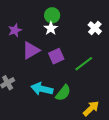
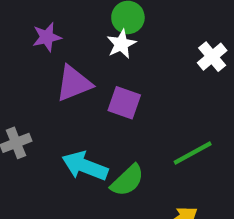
purple square: (56, 56) -> (124, 103), turned 35
green line: (84, 64) -> (193, 153), moved

